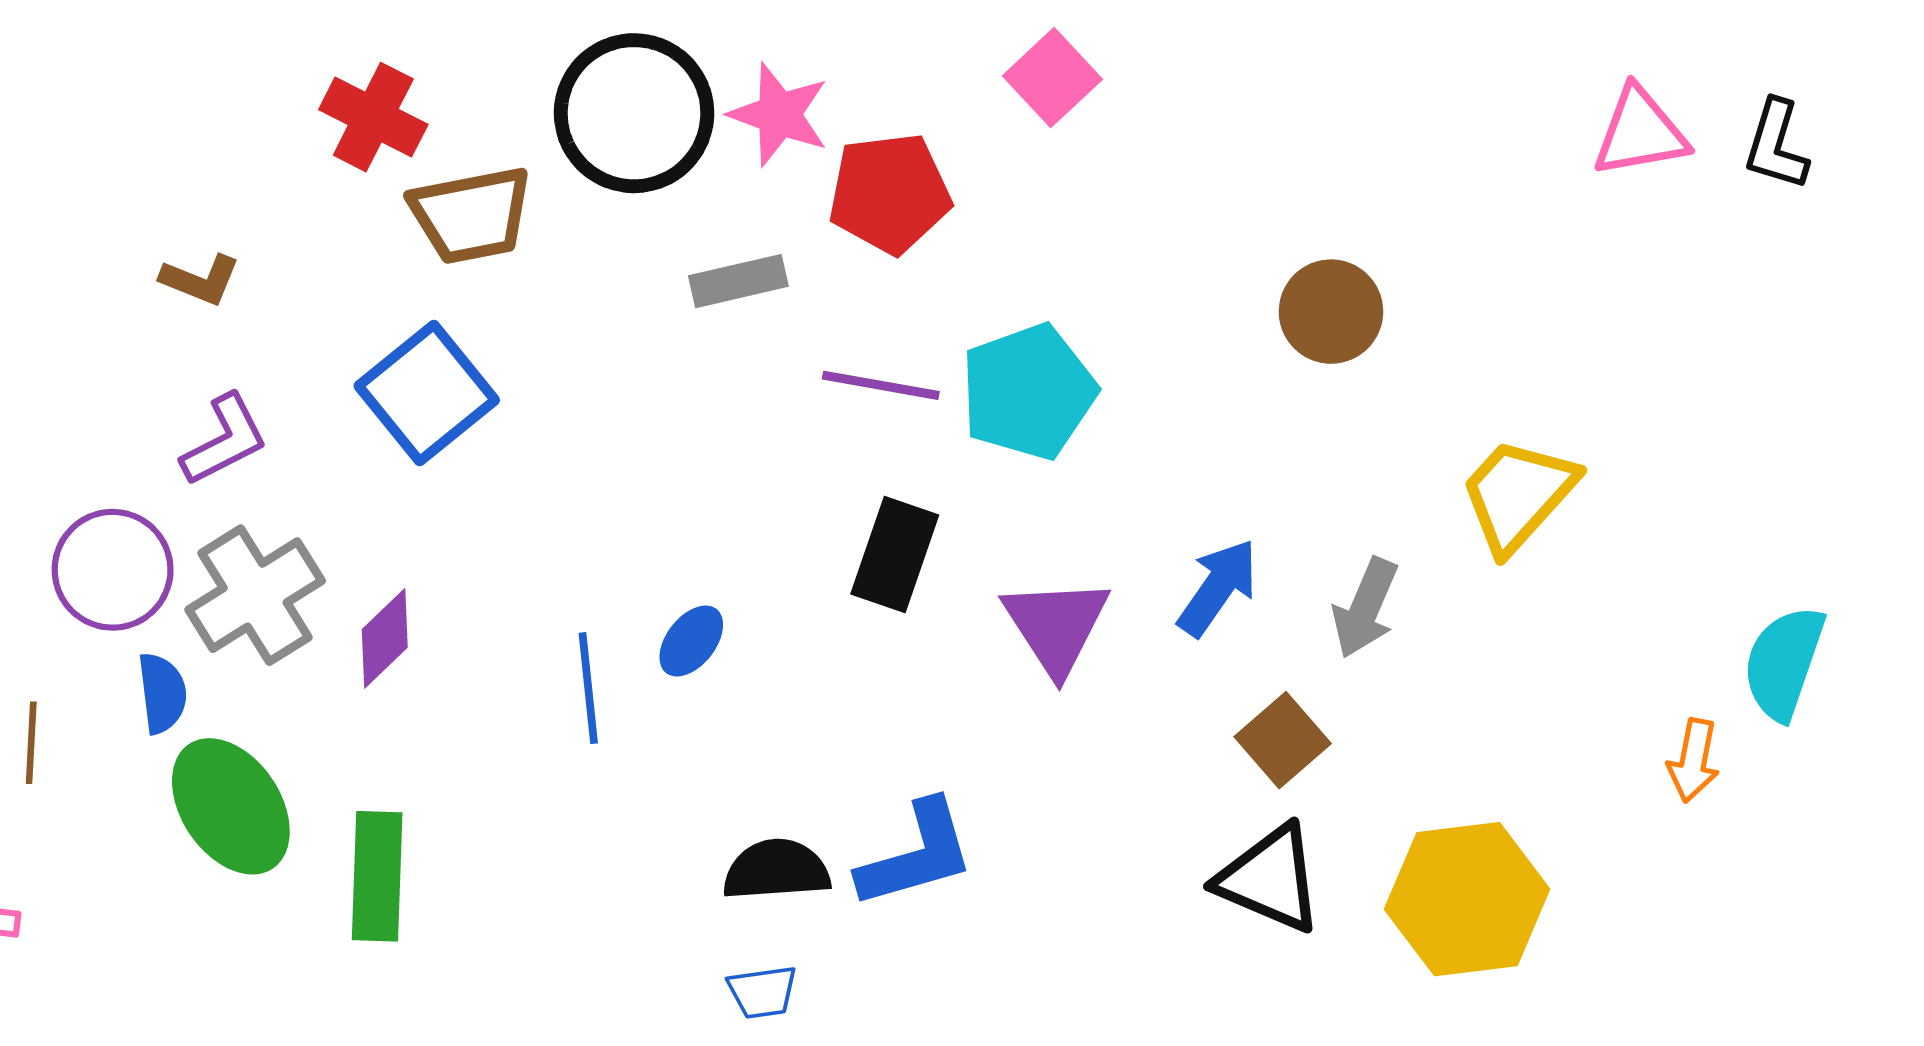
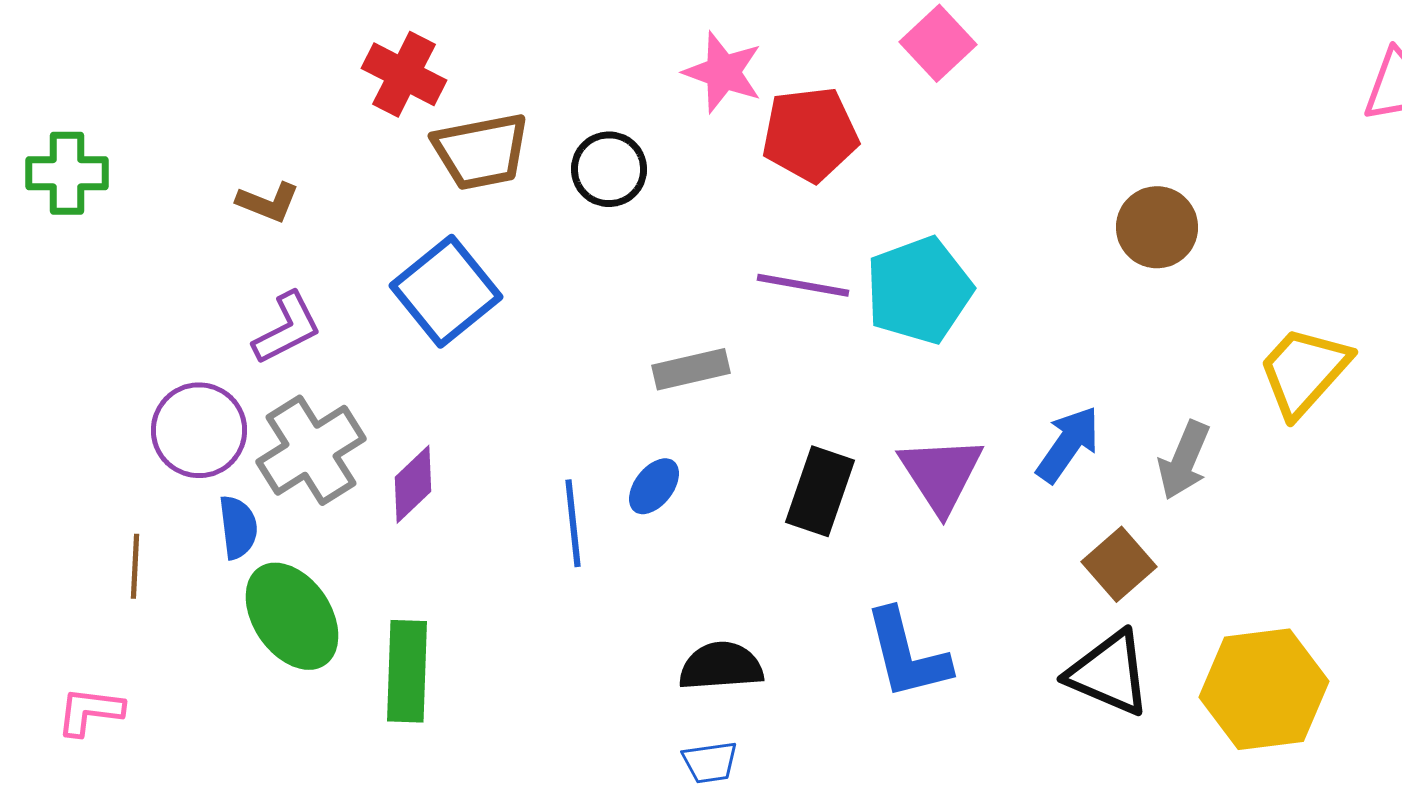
black circle: (634, 113) -> (609, 169), moved, size x0.6
gray rectangle: (738, 281) -> (691, 369), moved
black rectangle: (895, 555) -> (820, 491), moved
blue L-shape: (916, 855) -> (907, 654), moved, turned 92

